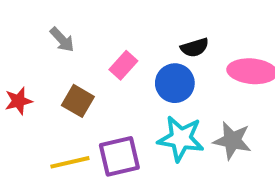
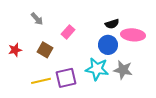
black semicircle: (195, 47) -> (112, 24), moved
blue circle: (175, 83) -> (108, 45), moved

